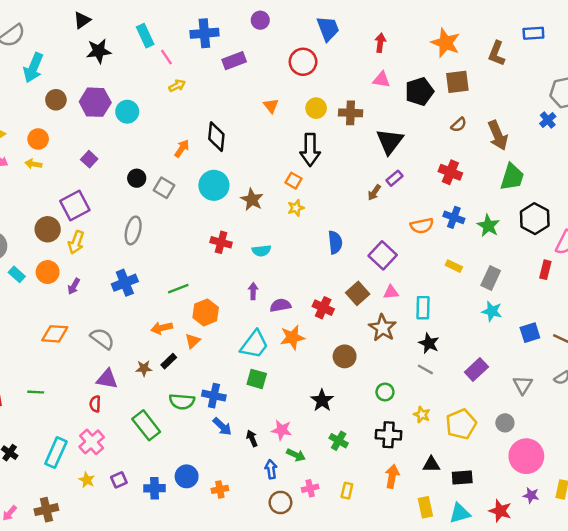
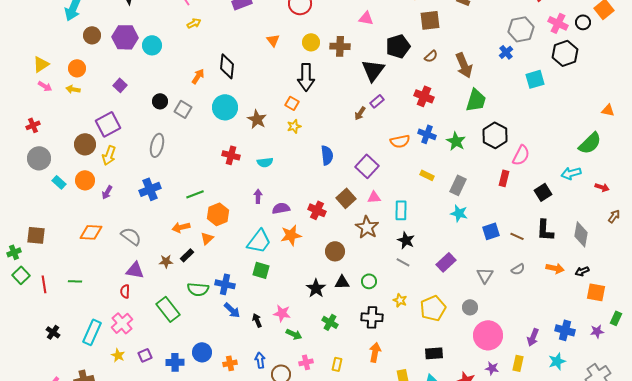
black pentagon: (419, 91) -> (398, 46), moved
black triangle: (431, 464) -> (342, 282), moved
blue arrow: (271, 469) -> (260, 360), moved

